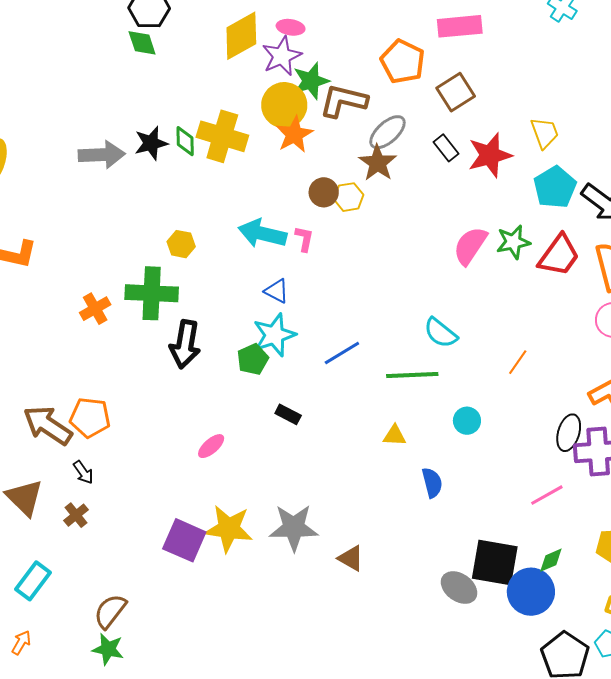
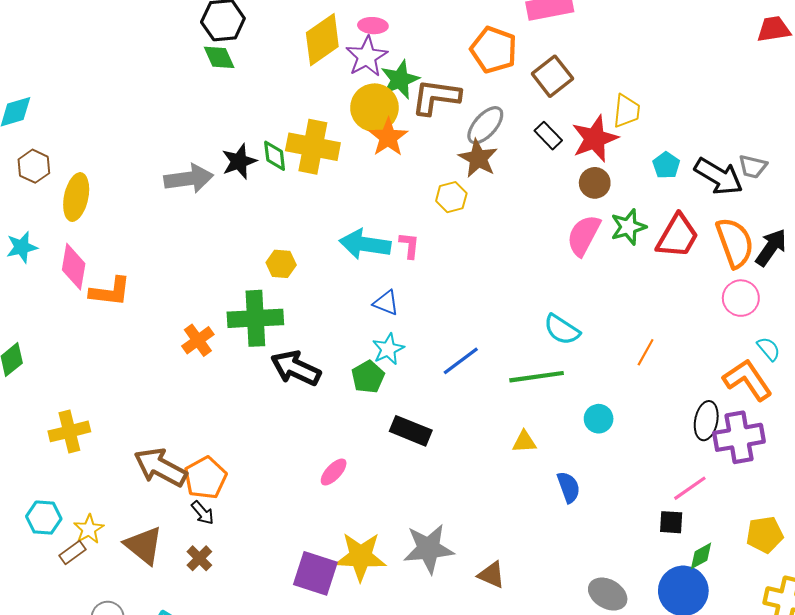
yellow trapezoid: (545, 133) -> (627, 111), moved, turned 32
cyan pentagon: (555, 187) -> (666, 165), size x0.6
brown circle: (324, 192) -> (595, 183), moved
cyan star: (274, 335) -> (388, 349), size x0.7
black arrow: (185, 344) -> (296, 368), turned 111
black rectangle: (288, 414) -> (411, 431), size x1.5
orange pentagon: (90, 417) -> (205, 478), moved, turned -30
black square: (495, 563) -> (671, 522), moved, size x0.5

